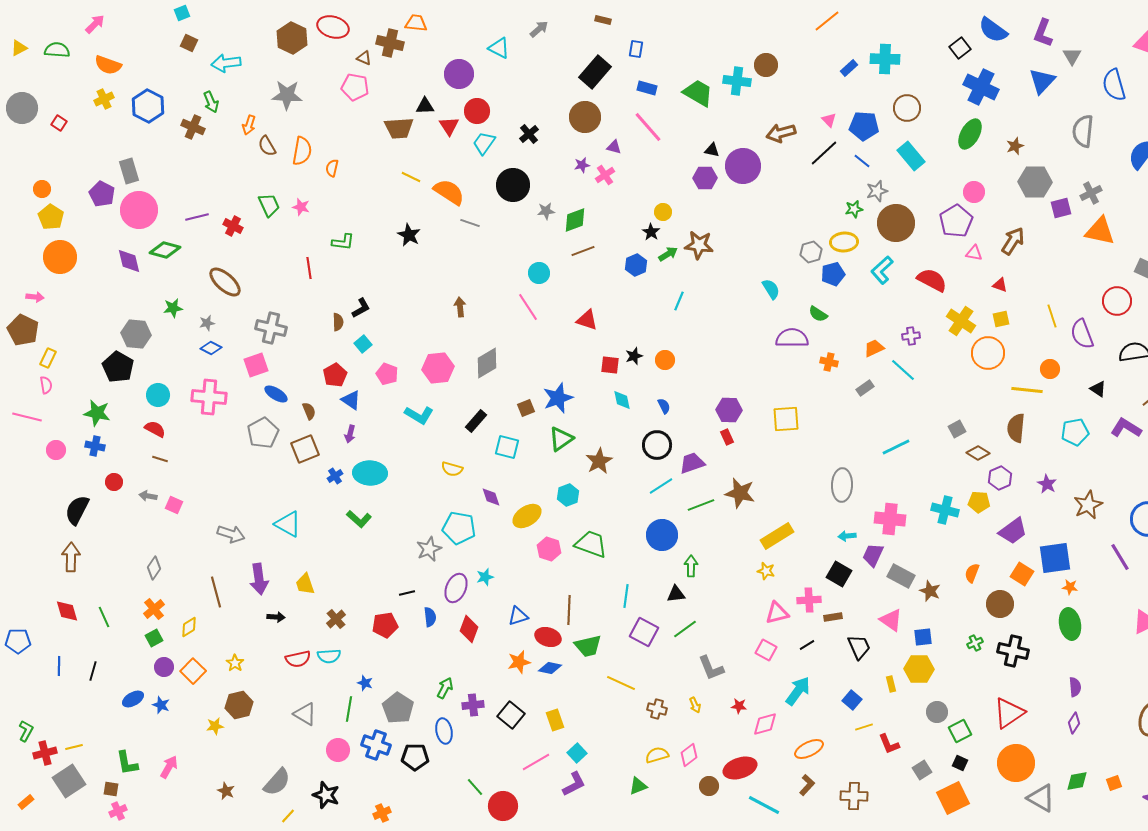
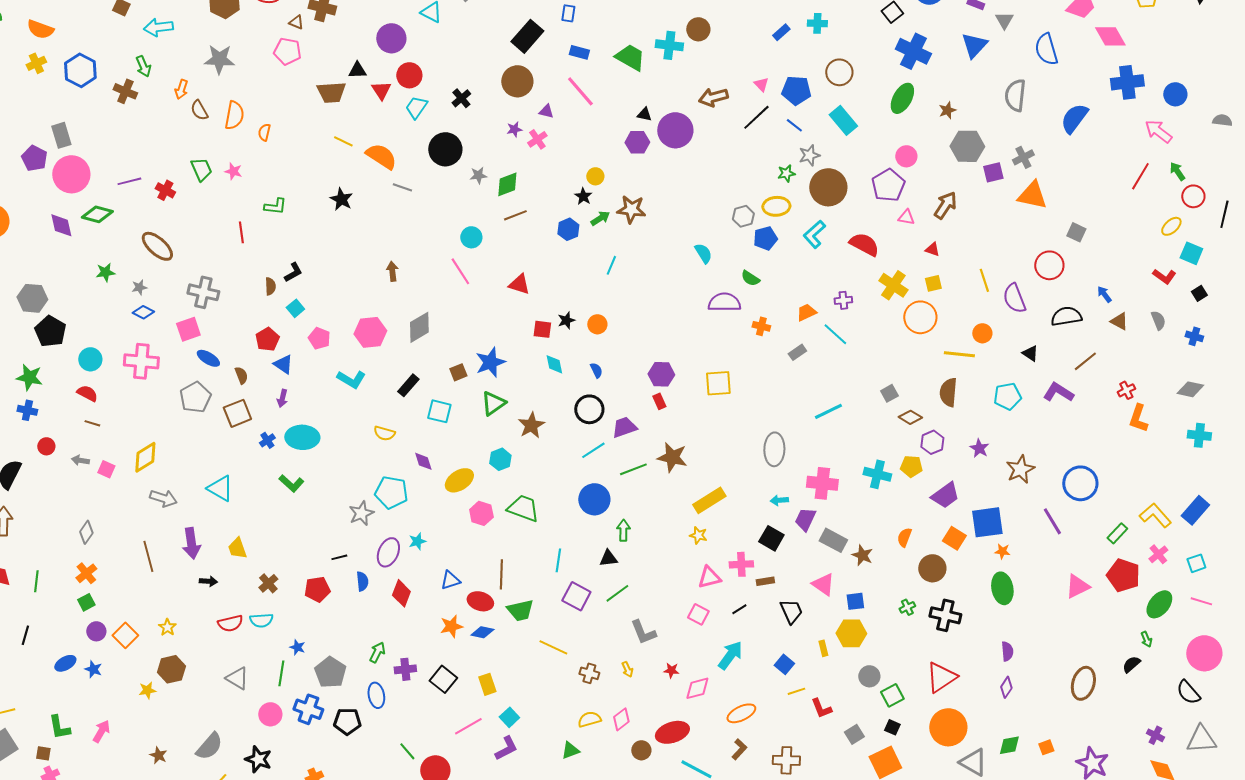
cyan cross: (885, 59) -> (817, 23), size x0.7
gray hexagon: (136, 334) -> (32, 298), moved
green line: (104, 617) -> (36, 581), turned 30
yellow diamond: (189, 627) -> (145, 457), moved, size x1.5

